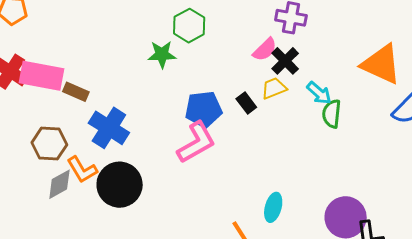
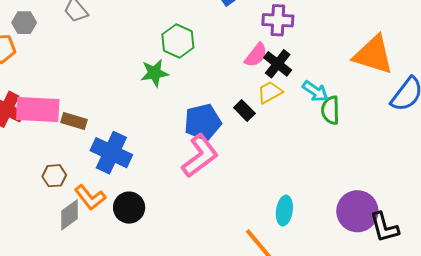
brown hexagon: (49, 144) -> (54, 176), size x0.7
black circle: (120, 185) -> (129, 208), size x0.7

